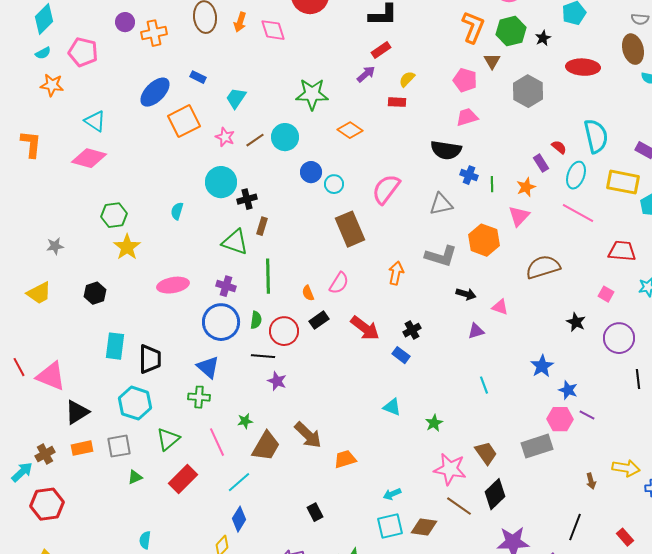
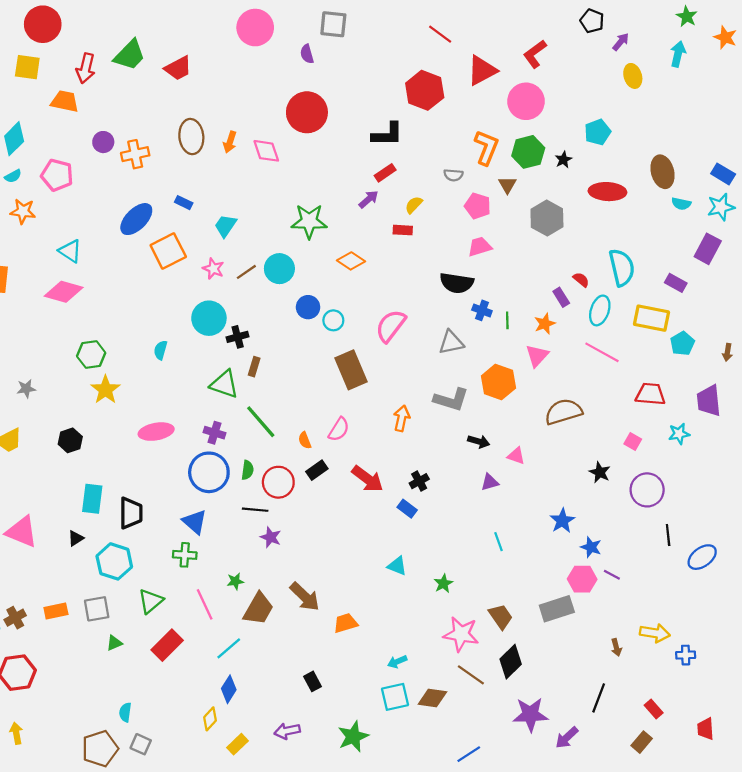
gray semicircle: (640, 19) -> (453, 175), moved
green line: (268, 276) -> (261, 422), turned -40
black triangle: (77, 412) -> (76, 538), moved, size x0.6

